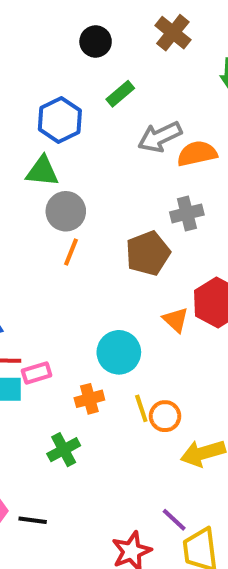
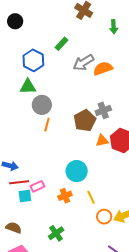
black circle: (96, 42) -> (15, 21), moved
gray cross: (187, 213) -> (103, 110), moved
orange triangle: (176, 320) -> (102, 141), moved, turned -48
orange circle: (165, 416) -> (104, 217), moved
green cross: (64, 450) -> (56, 233), moved

